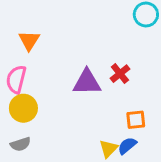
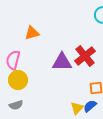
orange triangle: (29, 40) -> (32, 33), moved, turned 42
red cross: (120, 74) -> (85, 56), size x1.5

